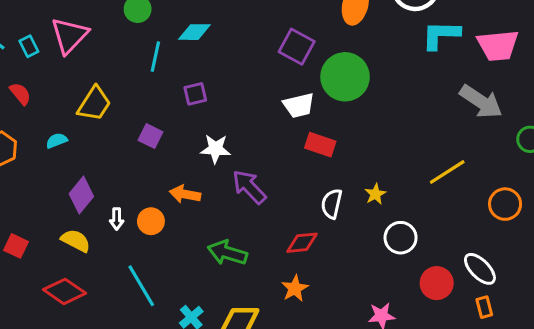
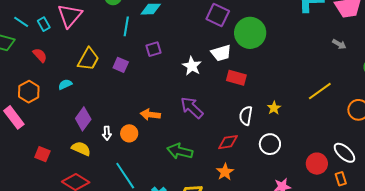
gray arrow: (481, 102) -> (339, 44), size x0.5
purple square: (151, 136) -> (121, 65), moved
white star: (215, 149) -> (192, 66), moved, turned 30
white circle: (401, 238) -> (270, 144), moved
orange rectangle: (484, 307) -> (341, 179), moved

